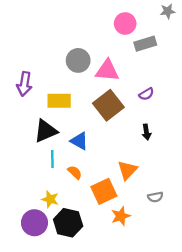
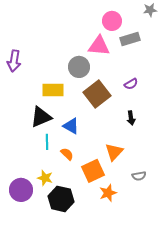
gray circle: (78, 60) -> (79, 67), moved
pink triangle: (107, 71) -> (99, 46), moved
purple arrow: (24, 84) -> (14, 61), moved
purple circle: (34, 223) -> (21, 190), moved

